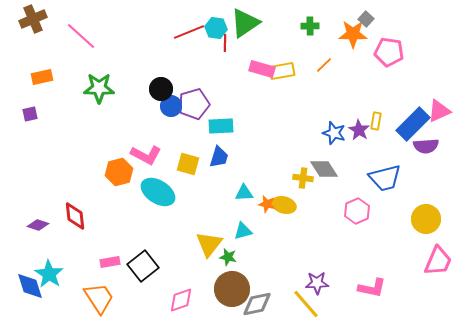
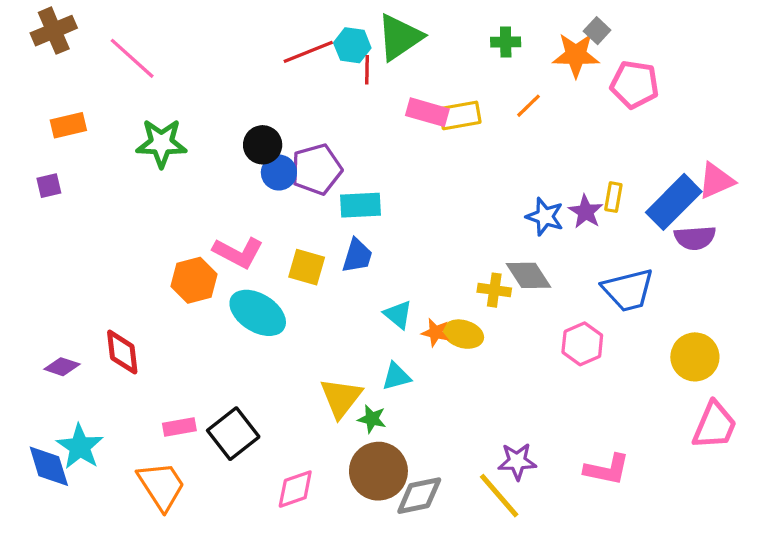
cyan triangle: (244, 193) -> (398, 315), turned 42

